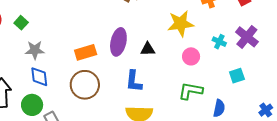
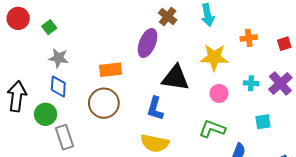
purple ellipse: (118, 42) -> (148, 43), moved
cyan cross: (219, 42) -> (251, 83), turned -32
black triangle: (148, 49) -> (175, 78), size x1.8

